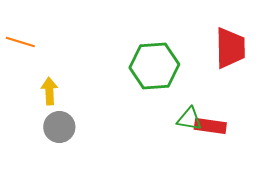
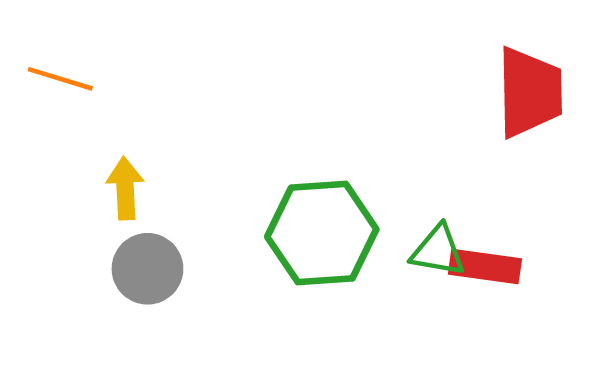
green hexagon: (154, 66) -> (322, 233), moved

